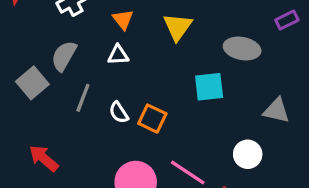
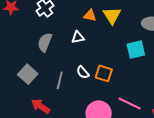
orange triangle: (123, 19) -> (90, 15), moved, turned -32
gray square: (32, 83) -> (28, 74), moved
gray line: (83, 98) -> (60, 80), moved

